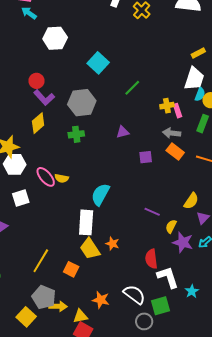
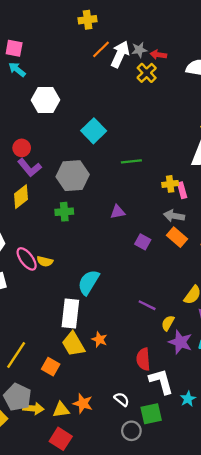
green line: (132, 88) -> (131, 161), turned 36
purple square: (146, 157) -> (143, 242), turned 32
white semicircle: (134, 295) -> (122, 399), size x0.6
yellow triangle: (80, 316) -> (61, 410), moved

